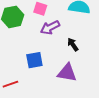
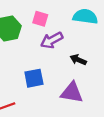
black arrow: (73, 44) -> (78, 60), turned -32

